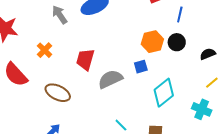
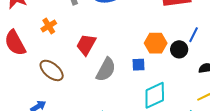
blue line: (180, 15) -> (194, 35), moved
gray semicircle: (110, 79) -> (106, 70), turned 130

